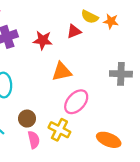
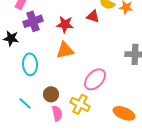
red triangle: (74, 31) -> (93, 16), turned 40
orange triangle: (62, 72) -> (65, 50), moved

